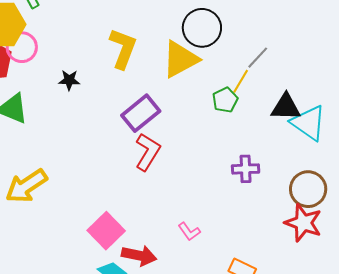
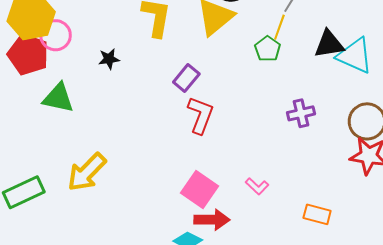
purple rectangle: (141, 113) -> (186, 78), size x0.7
pink square: (106, 231) -> (199, 189), moved

